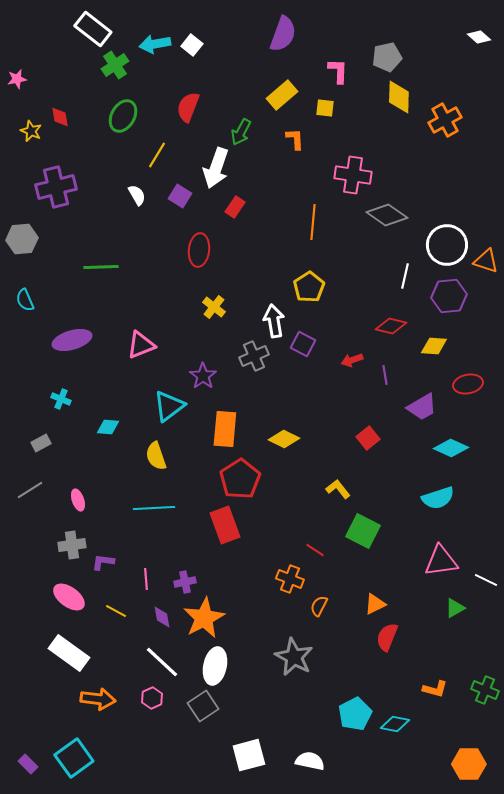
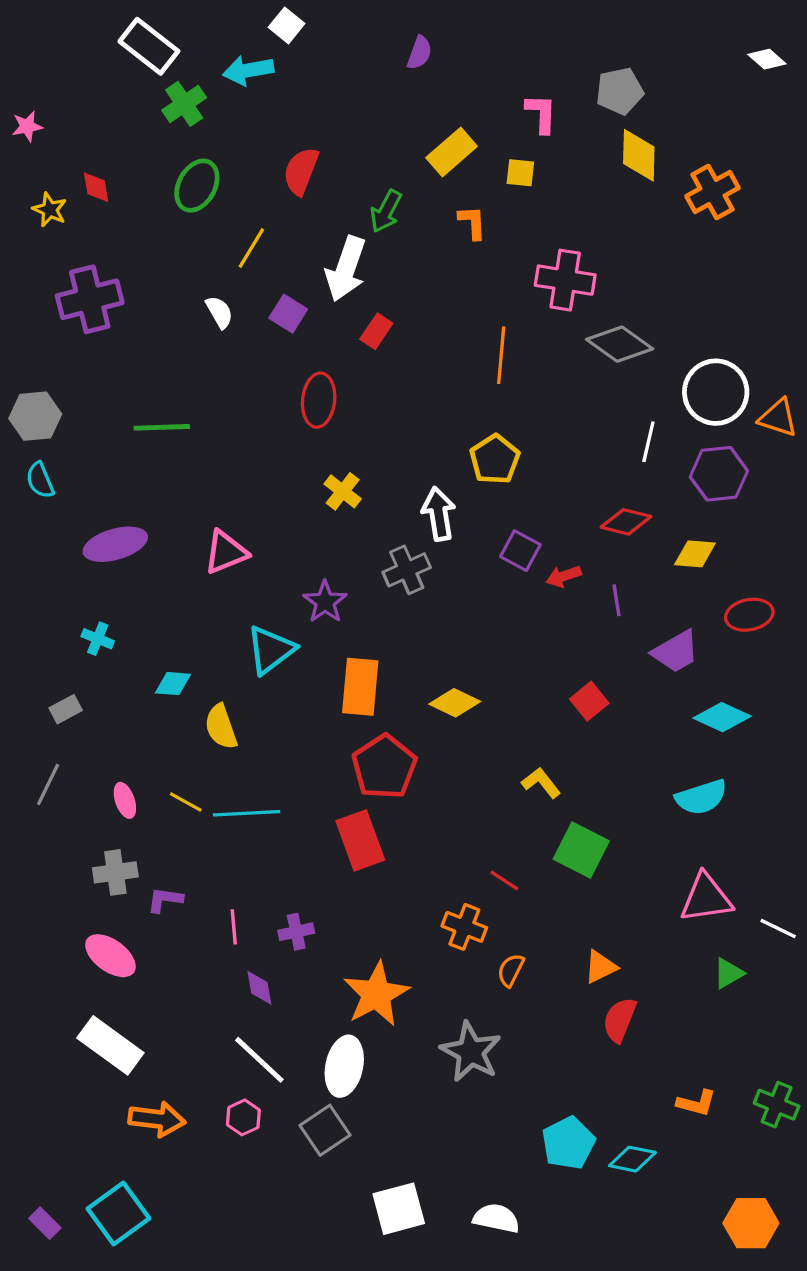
purple semicircle: (283, 34) -> (419, 53), moved, size x0.6
white square: (192, 45) -> (287, 25), moved
gray hexagon: (22, 239) -> (35, 416), moved
purple square: (303, 344) -> (520, 551), moved
yellow semicircle: (156, 456) -> (221, 727), moved
gray line: (30, 490) -> (48, 784), turned -32
yellow line: (116, 611) -> (186, 802), moved
orange star: (204, 618) -> (376, 994), moved

